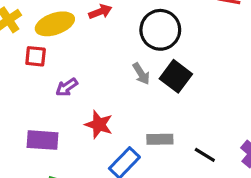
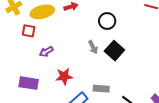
black circle: (160, 30) -> (107, 21), size x0.7
red star: (99, 125) -> (64, 76), turned -30

